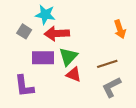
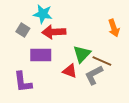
green triangle: (68, 57) -> (82, 54), moved
brown line: (107, 64) -> (102, 61), turned 42
gray L-shape: (111, 87) -> (94, 75), moved

